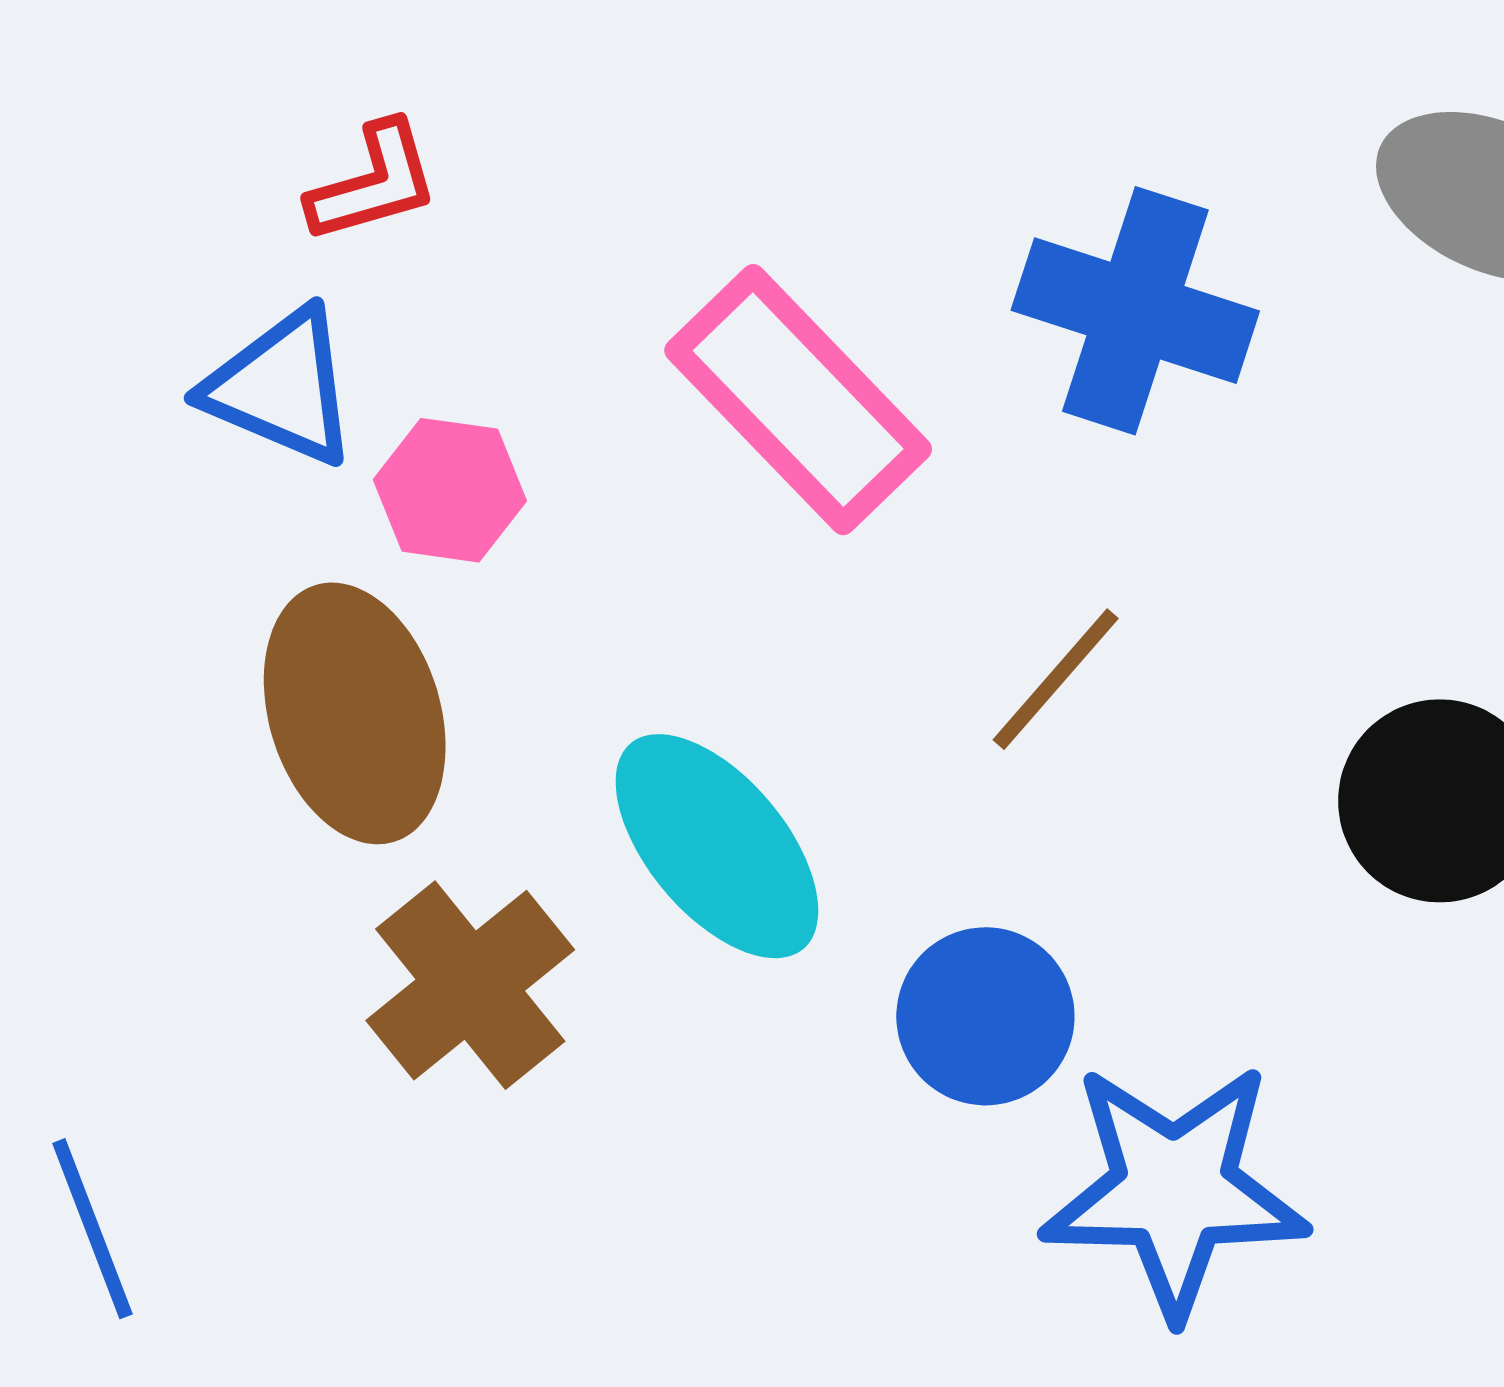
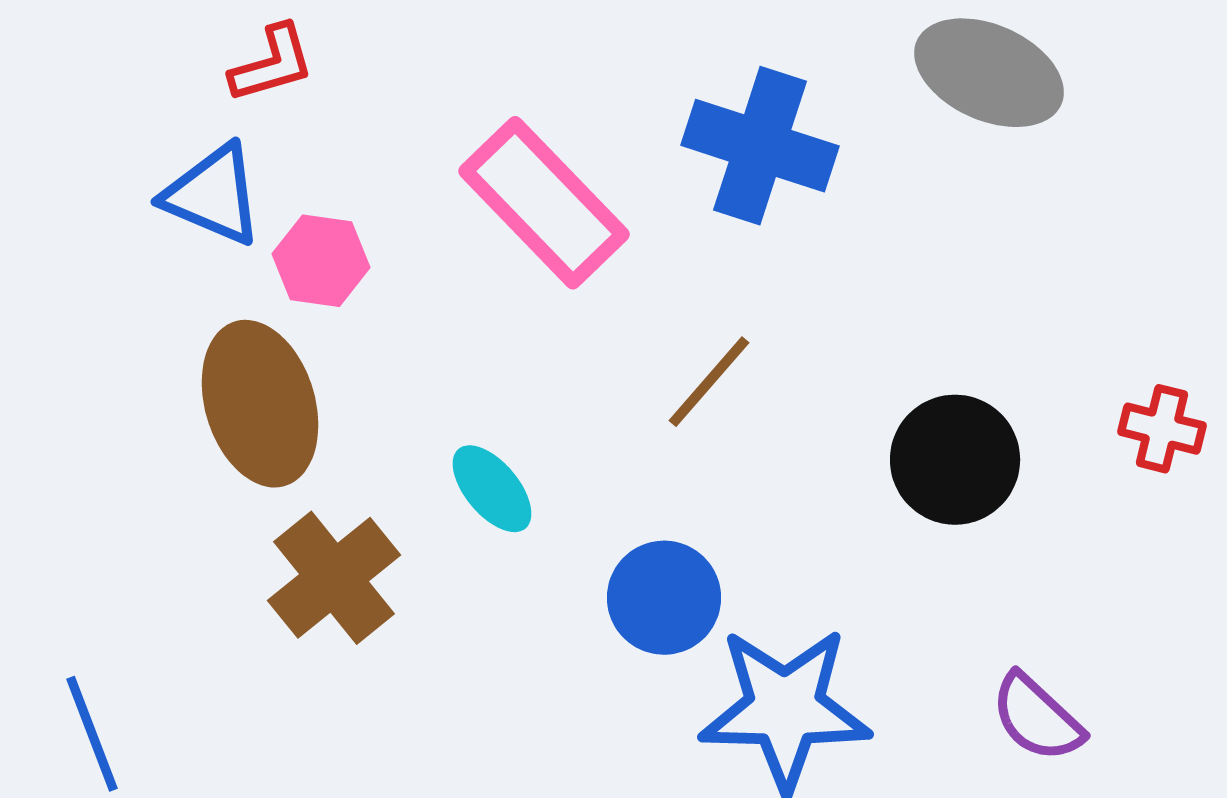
cyan ellipse: (717, 846) -> (492, 489), size x0.6

